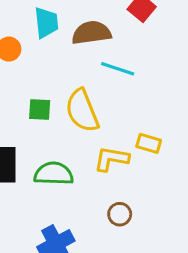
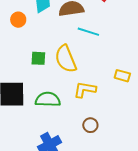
yellow rectangle: (149, 143) -> (122, 76), moved

